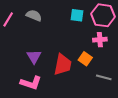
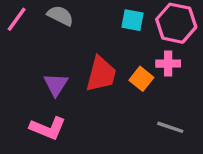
orange square: (85, 59) -> (141, 79), moved
red trapezoid: (63, 64) -> (101, 74), moved

